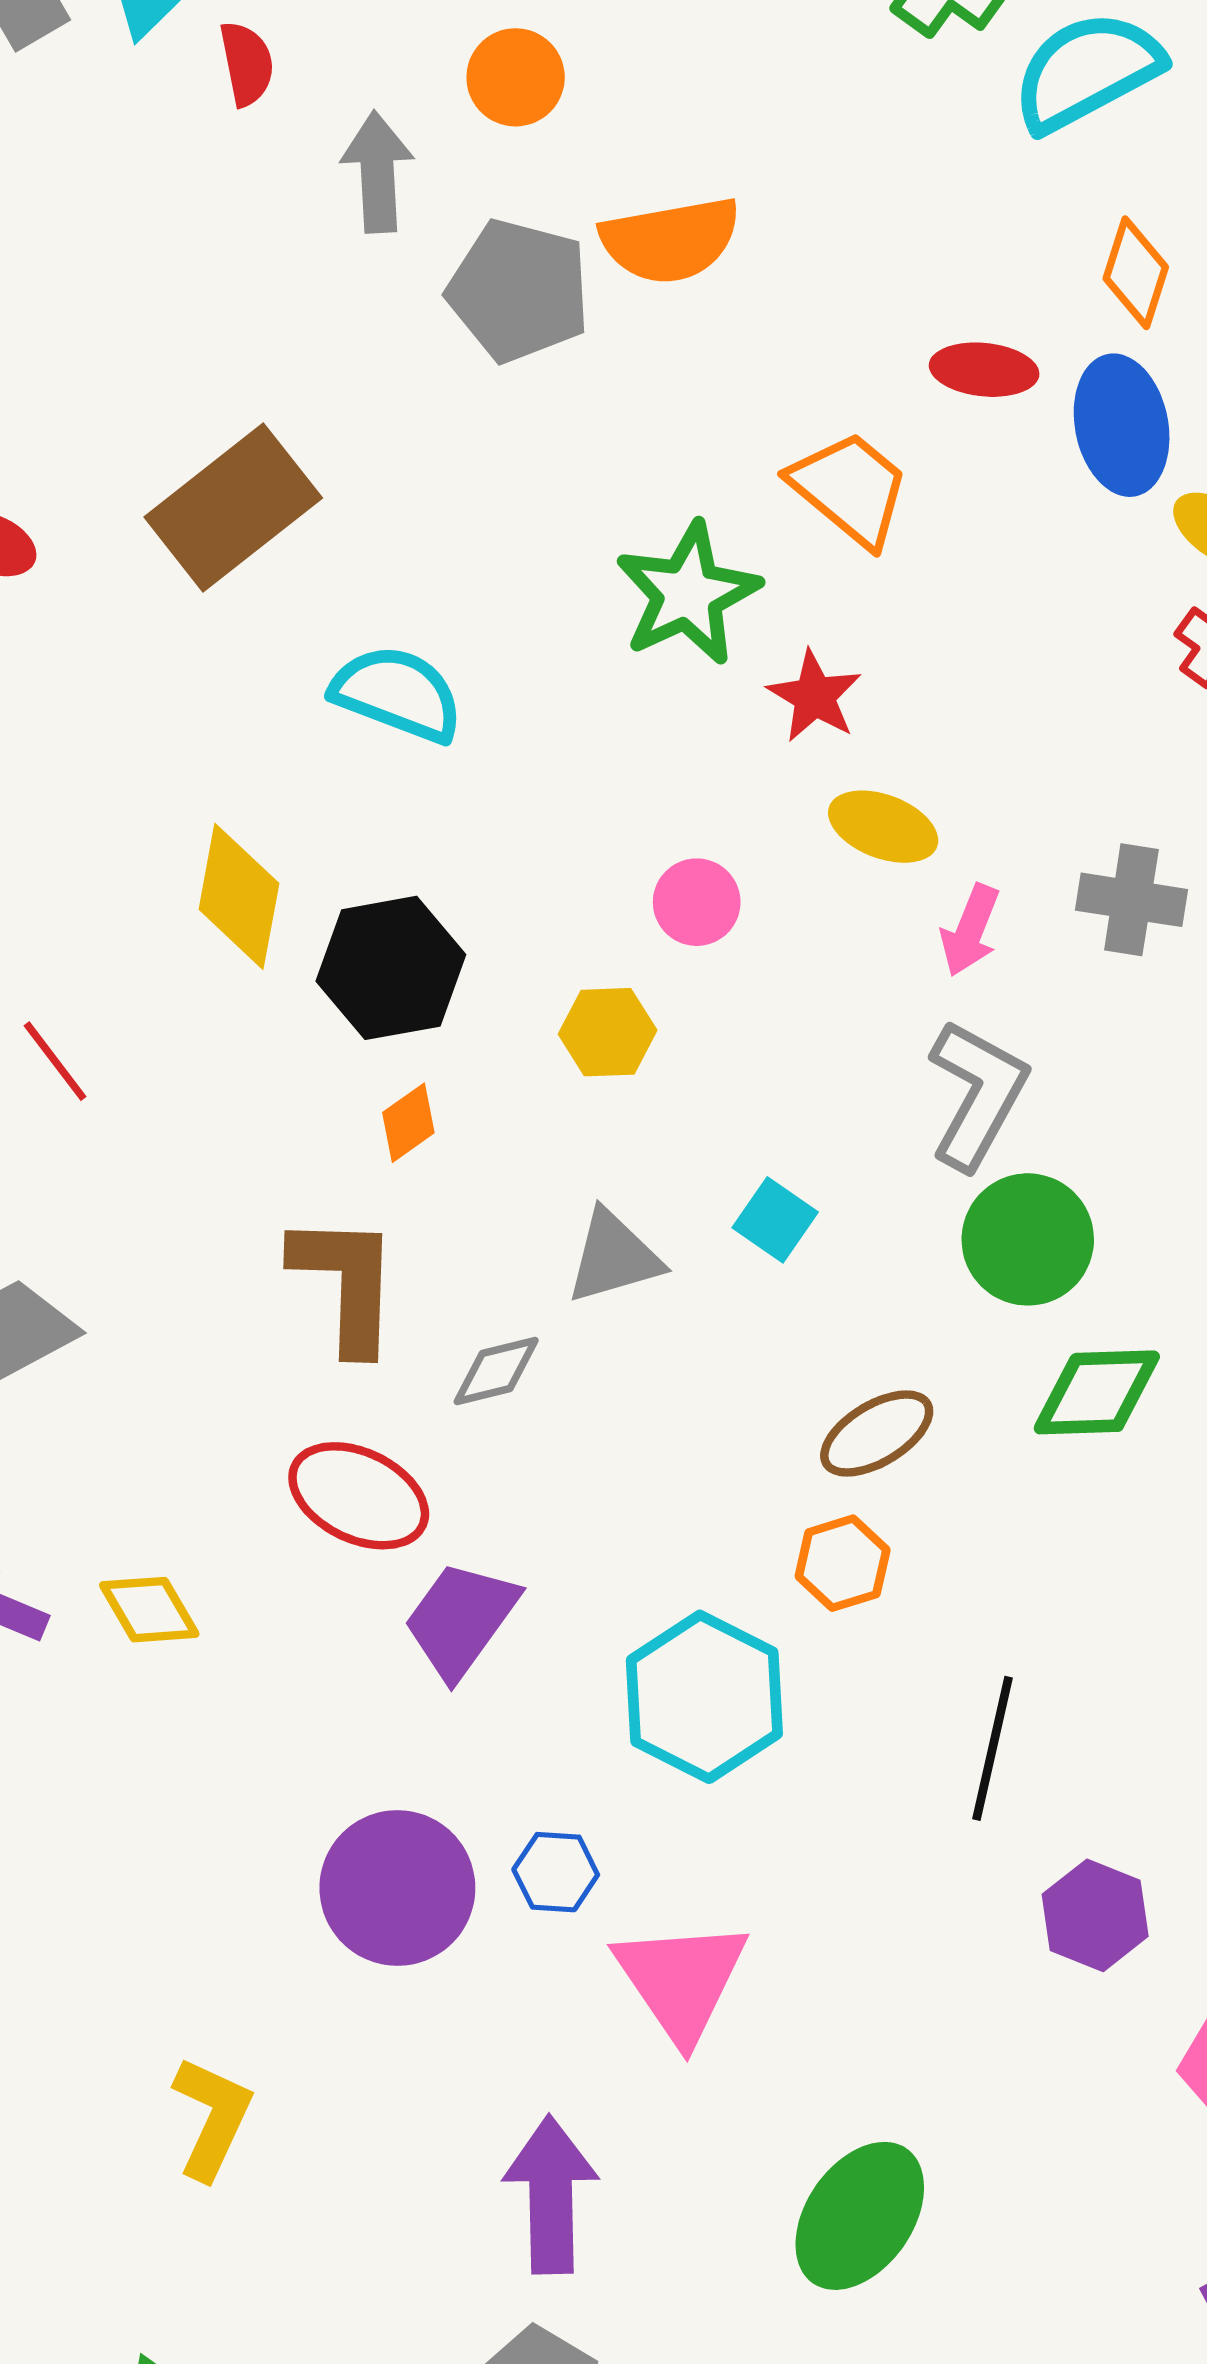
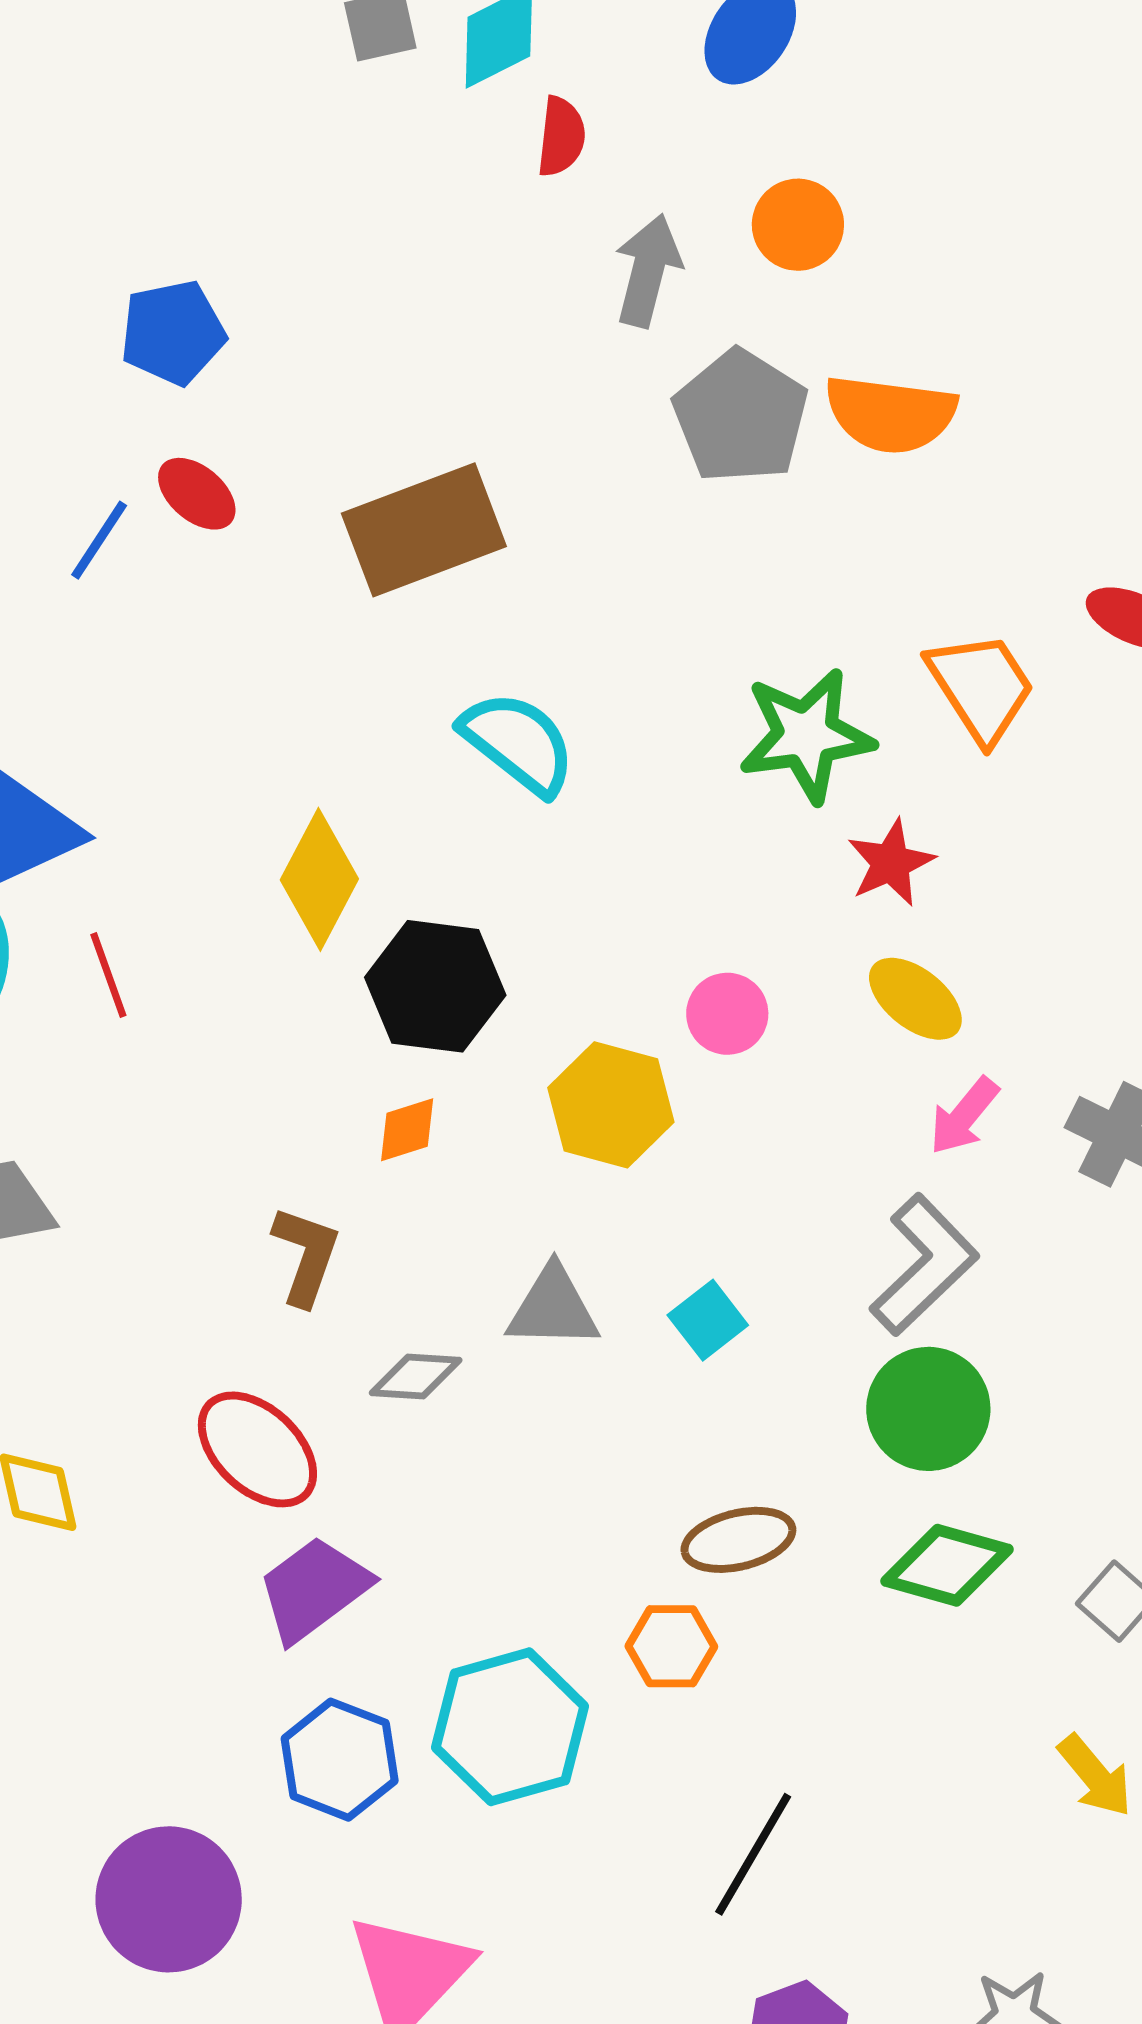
yellow hexagon: (608, 1032) -> (611, 1105), size x1.4
brown L-shape: (346, 1283) -> (306, 1255), size x0.7
blue hexagon: (556, 1872) -> (340, 1760), moved, size x1.5
purple circle: (397, 1888) -> (169, 1899), moved

